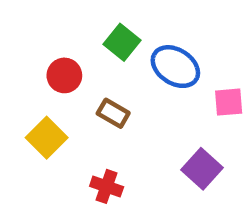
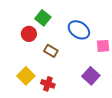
green square: (122, 42) -> (43, 18), moved
yellow square: (47, 138) -> (26, 76), moved

